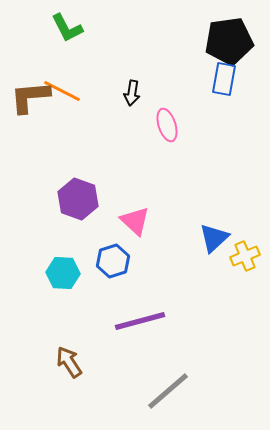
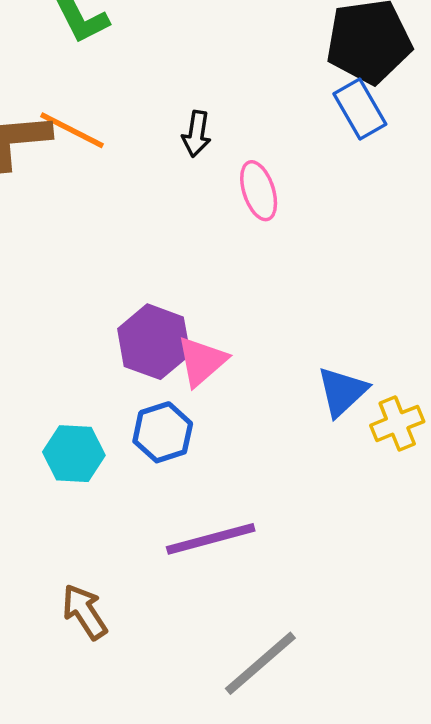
blue rectangle: (224, 79) -> (360, 109), turned -40
purple hexagon: (78, 199) -> (154, 342), moved
pink triangle: (135, 221) -> (202, 361), turned 36

